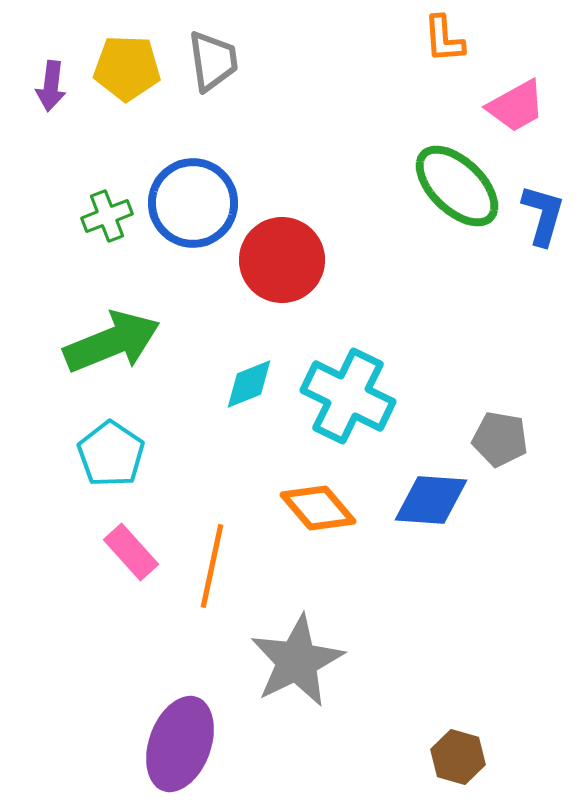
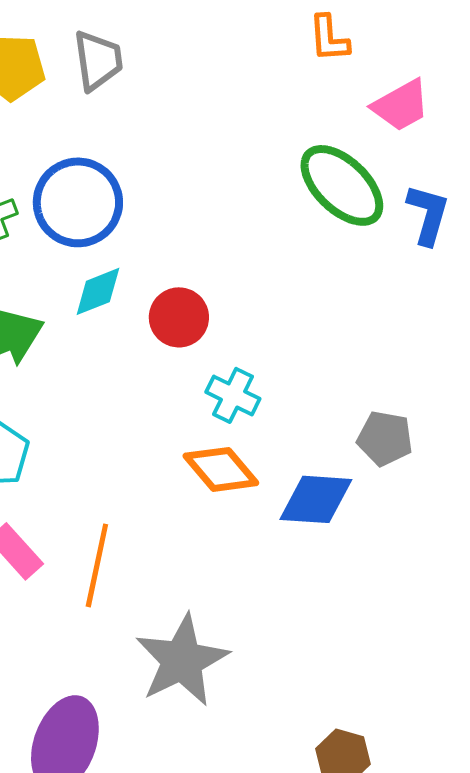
red circle: (282, 260) -> (179, 317), moved, size x0.7
cyan diamond: (249, 384) -> (98, 291), moved
cyan cross: (348, 396) -> (233, 395), size x0.6
orange diamond: (318, 508) -> (221, 469), moved

